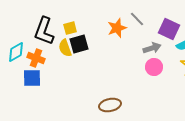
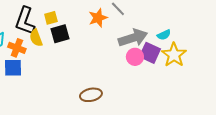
purple square: (169, 29) -> (150, 53), moved
yellow semicircle: (65, 48) -> (36, 38), moved
gray arrow: (152, 48) -> (133, 38), size x1.6

